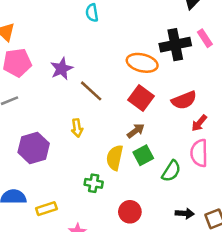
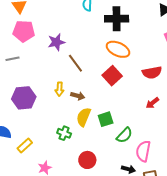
black cross: (175, 45) -> (117, 19), moved
red semicircle: (184, 100) -> (152, 73), moved
brown arrow: (136, 131) -> (78, 96), moved, turned 40
pink semicircle: (199, 153) -> (143, 151), moved
yellow rectangle: (46, 209) -> (25, 146), turned -35

